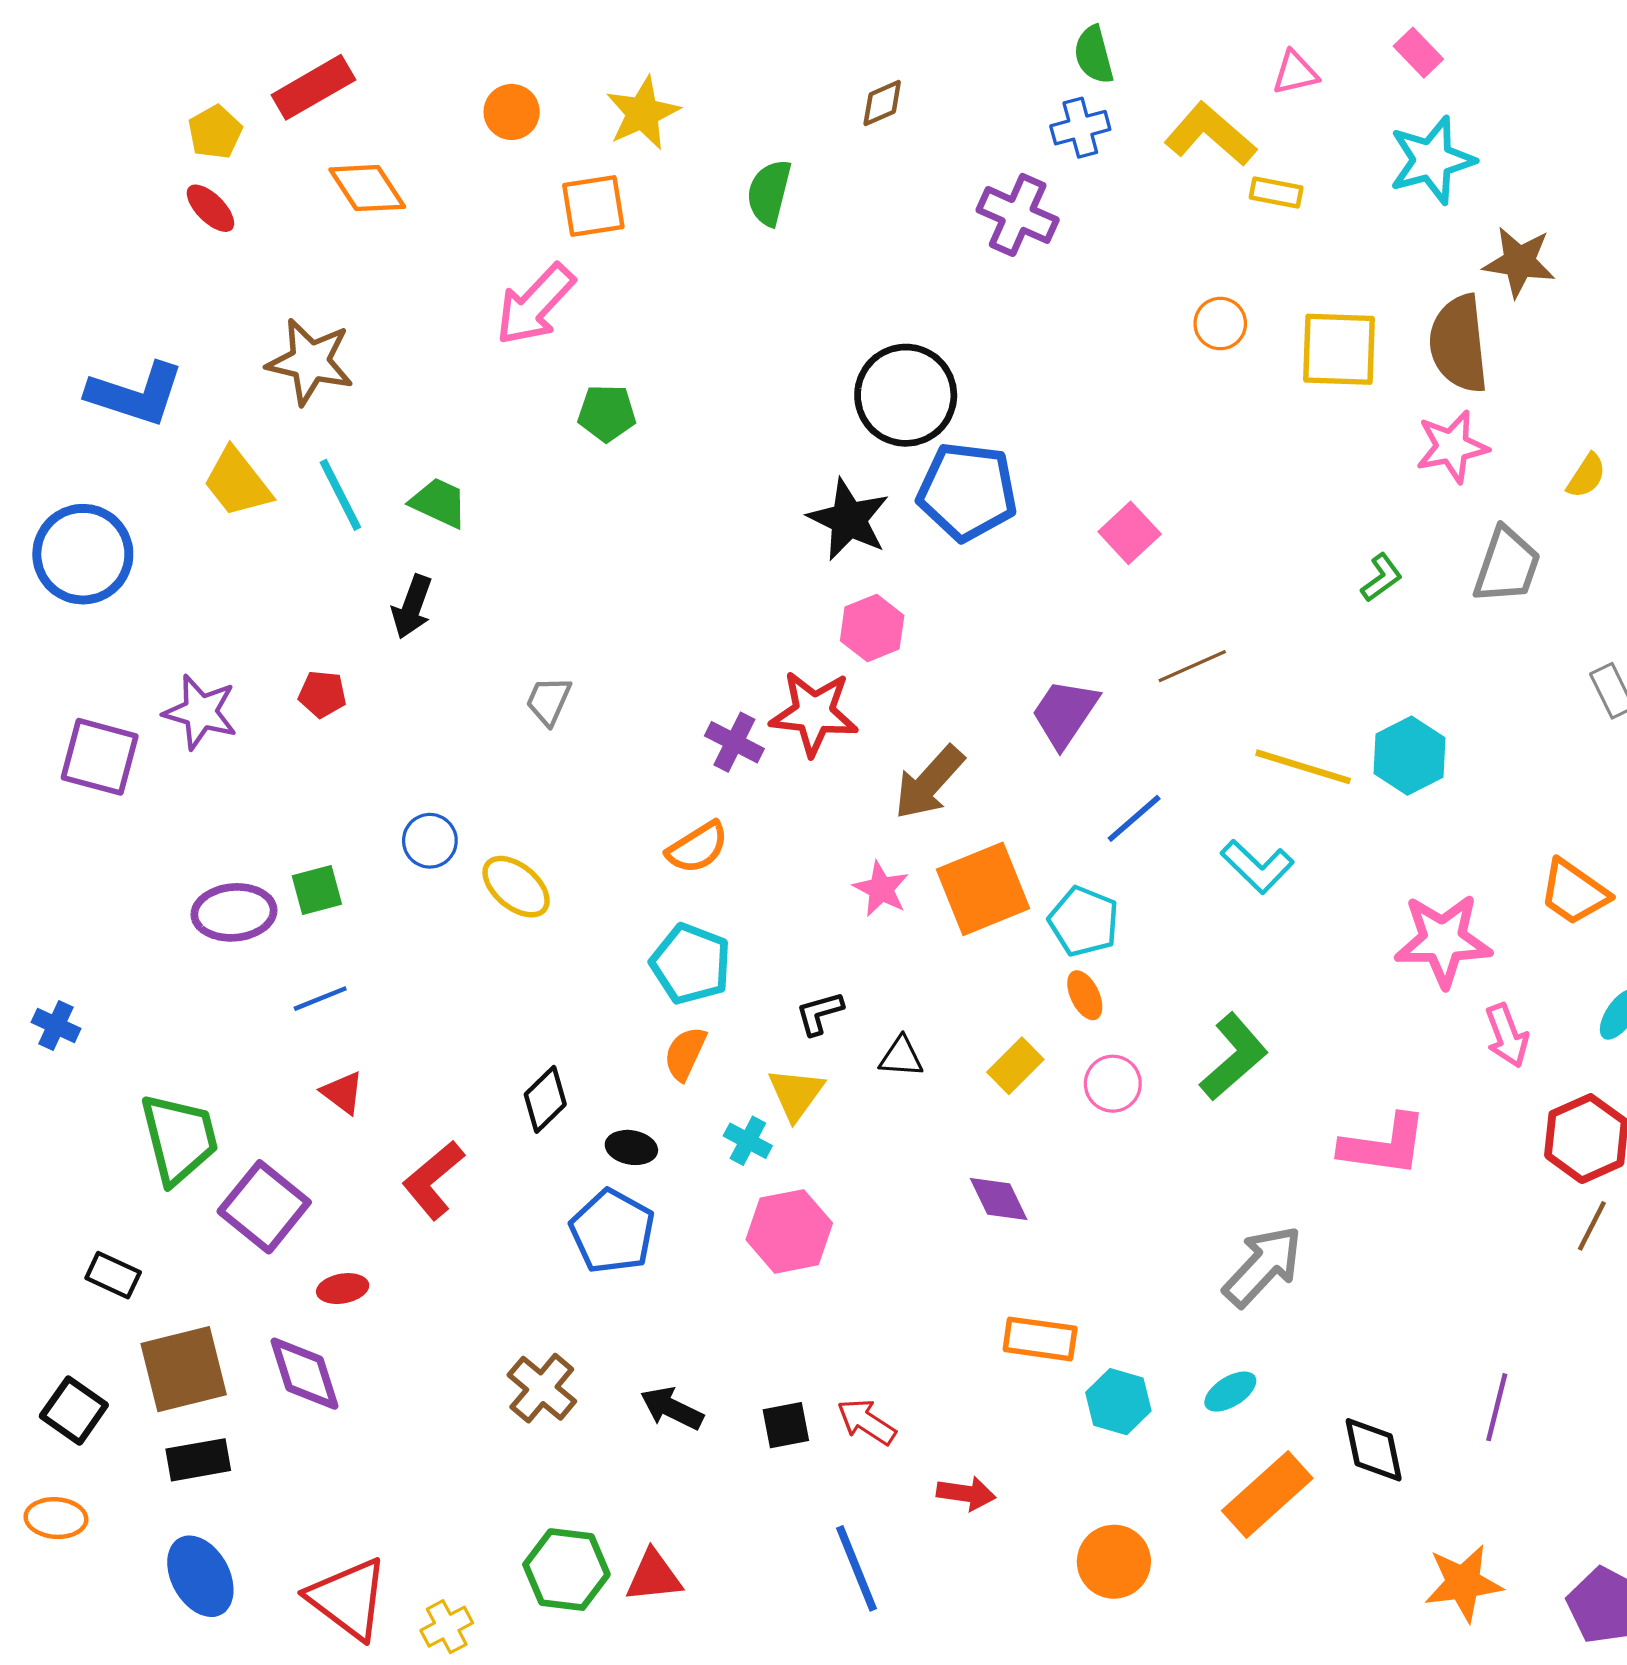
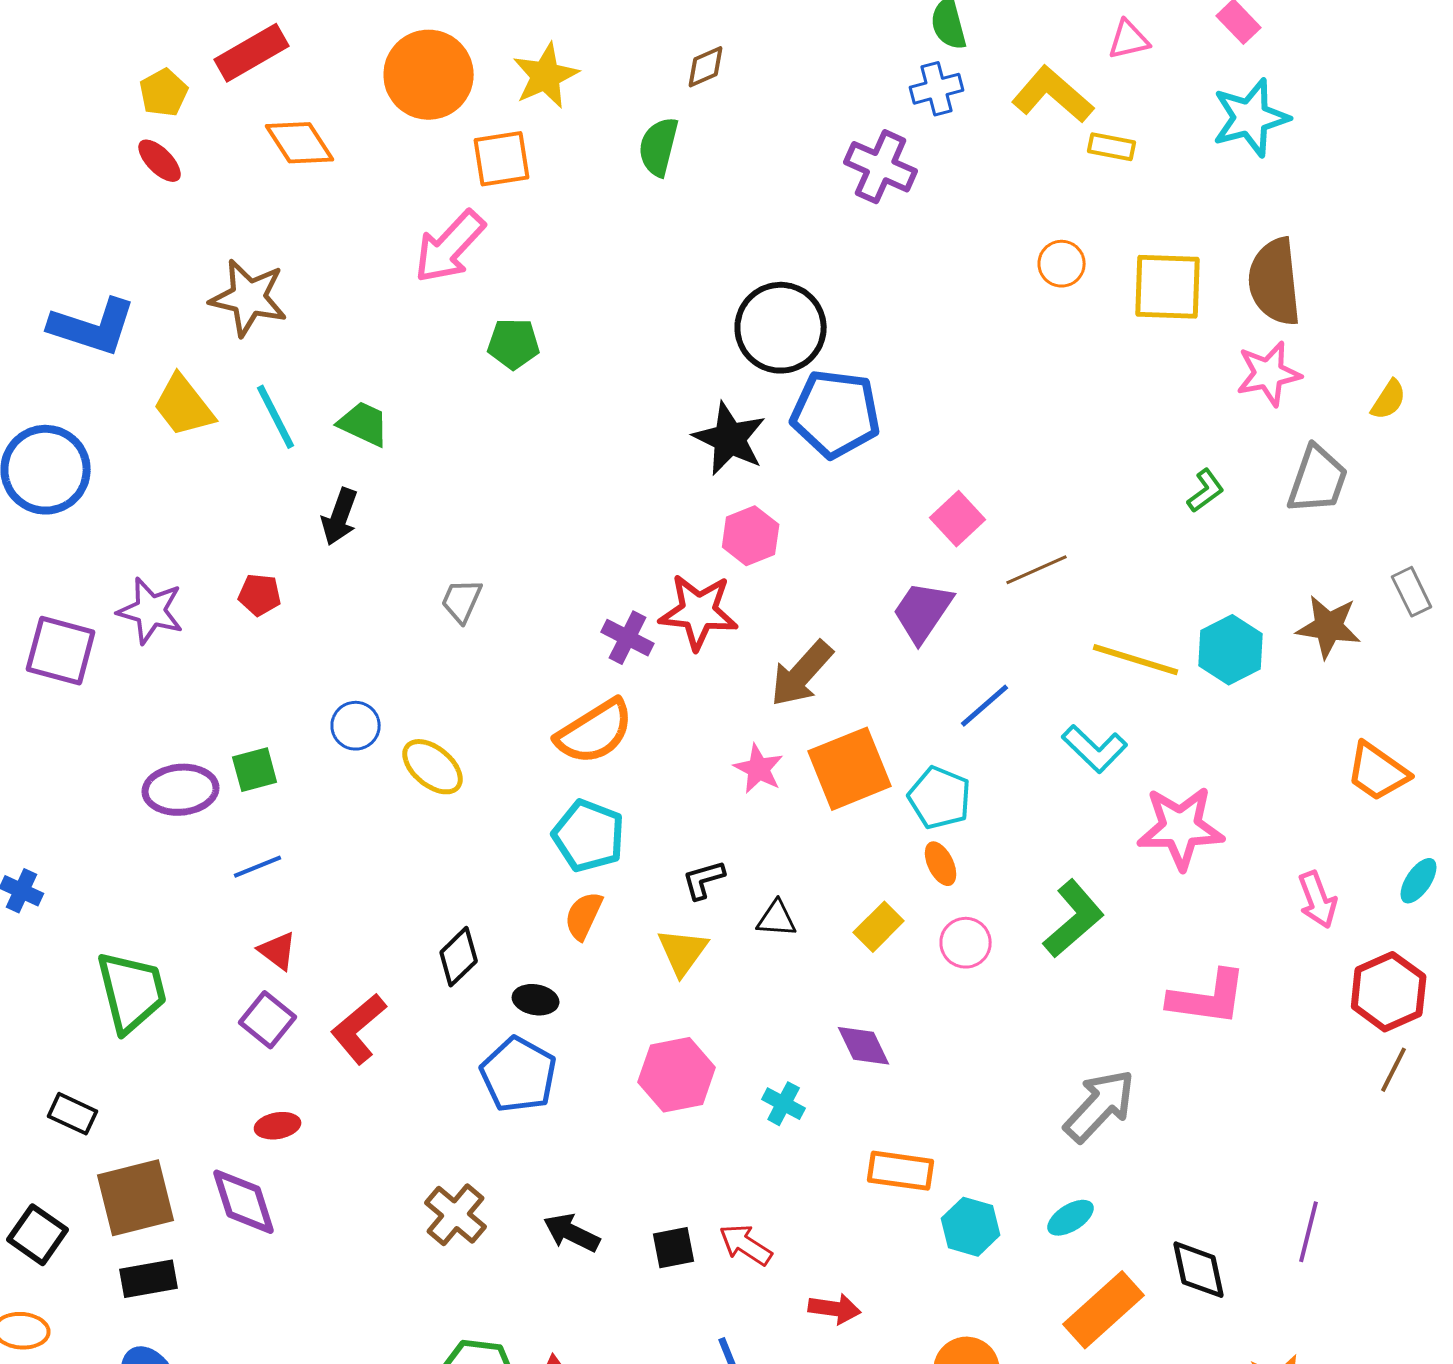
brown diamond: (882, 103) -> (706, 67), moved
orange circle: (512, 112) -> (429, 75), size x1.8
brown star: (1519, 262) -> (1329, 627), moved
pink square: (1130, 533) -> (958, 519), moved
orange semicircle: (697, 847) -> (595, 732), size x1.4
pink star: (1443, 940) -> (1181, 828), moved
cyan cross: (748, 1141) -> (784, 1104), moved
purple square: (264, 1207) -> (268, 1020), moved, size x0.7

